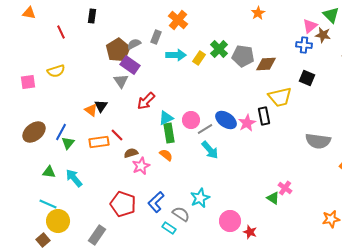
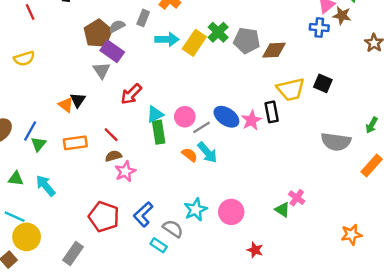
yellow rectangle: (199, 58) -> (194, 43), size x1.5
black square: (307, 78) -> (323, 83), moved
red line: (117, 135) -> (111, 135), moved
orange semicircle: (166, 155) -> (190, 155), moved
pink circle: (230, 221) -> (231, 212), moved

